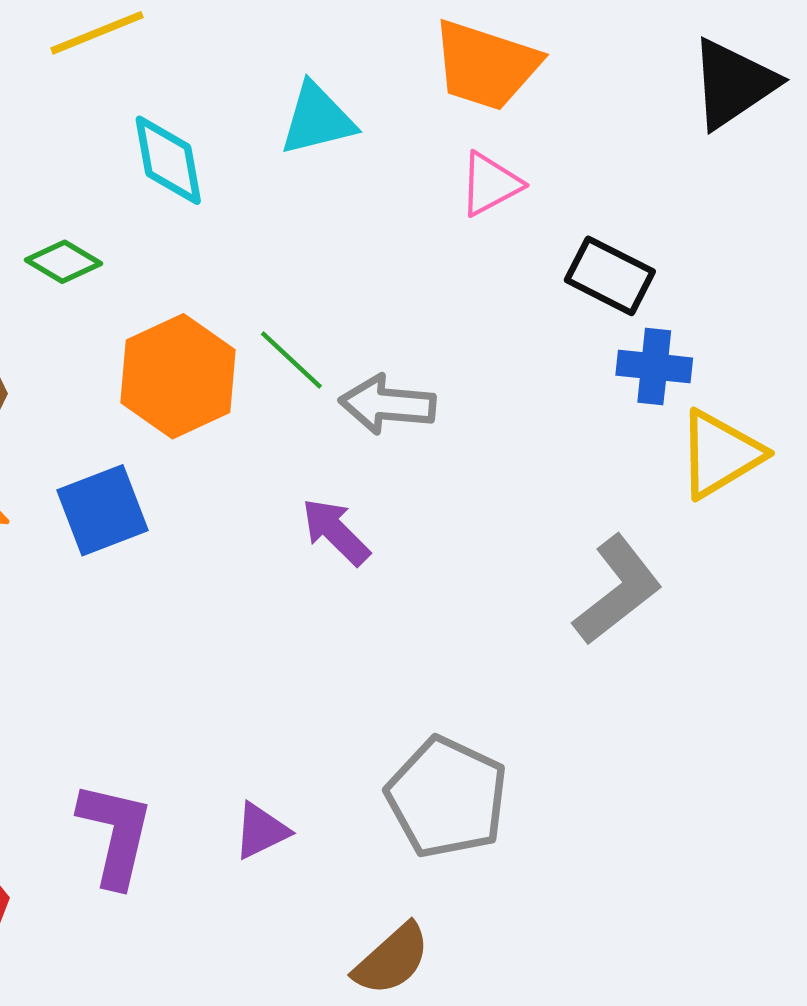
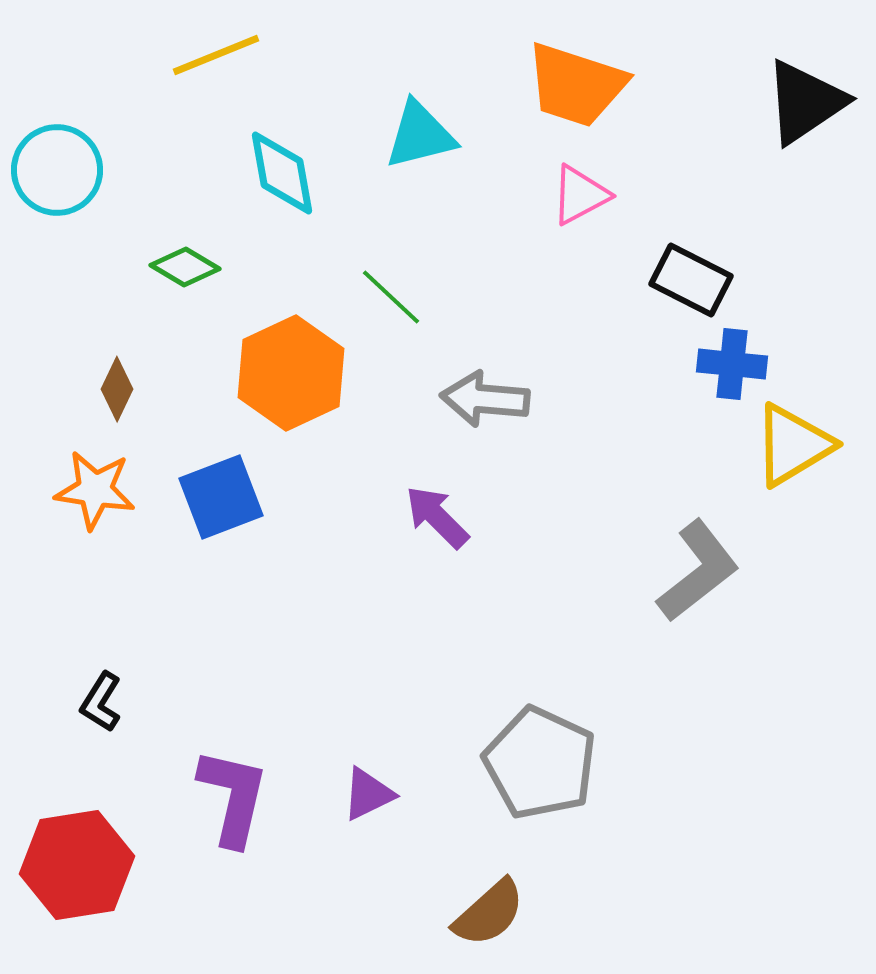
green line: (291, 360) -> (391, 297), moved

